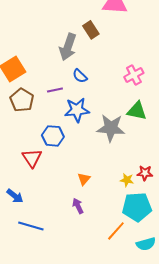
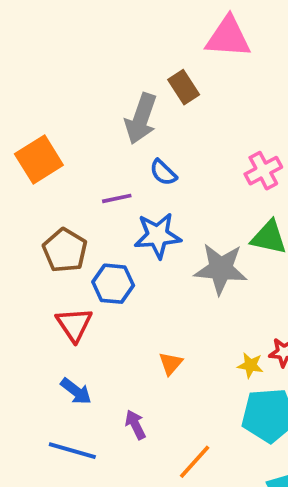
brown pentagon: (22, 100) -> (65, 250), moved
blue arrow: (15, 196) -> (76, 391), moved
purple arrow: (78, 206) -> (135, 425), moved
orange line: (116, 231) -> (195, 462), moved

